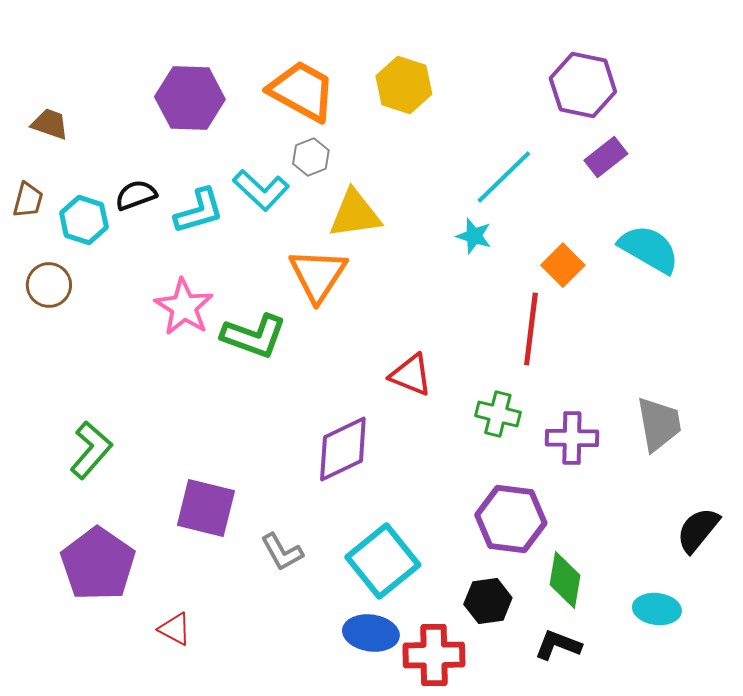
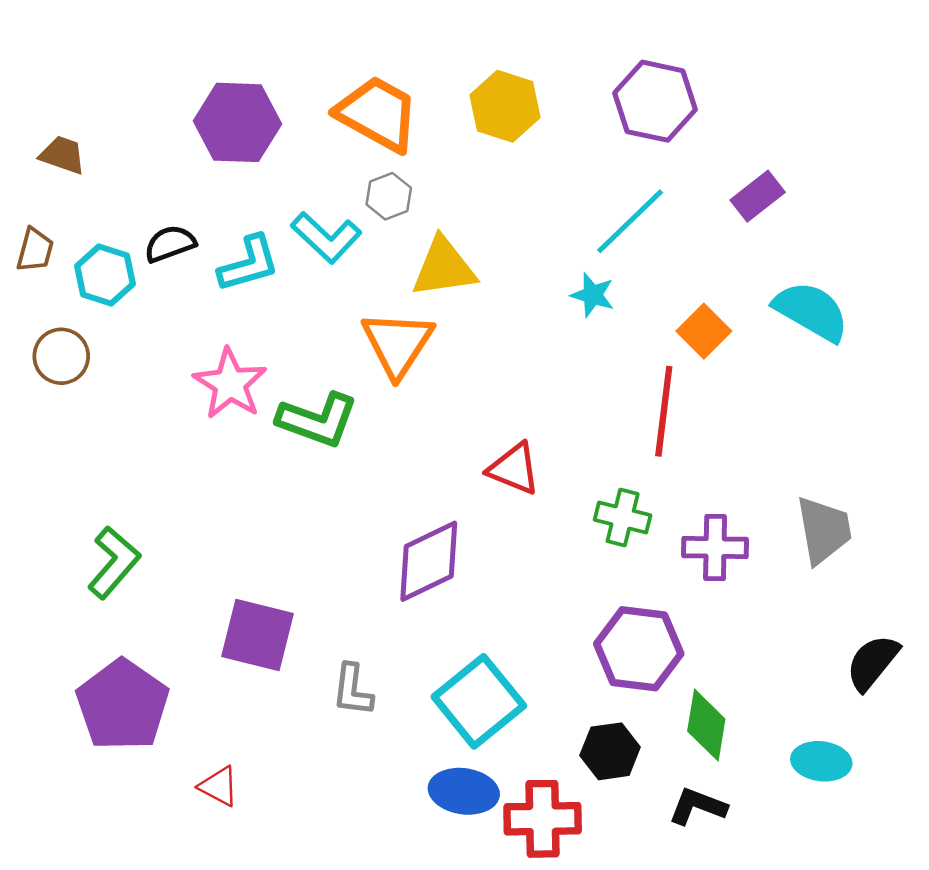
purple hexagon: (583, 85) -> (655, 101), moved
gray L-shape: (282, 552) -> (353, 690), turned 36

